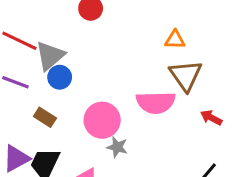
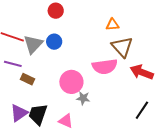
blue circle: (60, 77) -> (54, 42), moved
brown rectangle: (45, 117) -> (28, 79), moved
red arrow: (211, 118) -> (142, 72), size x1.6

